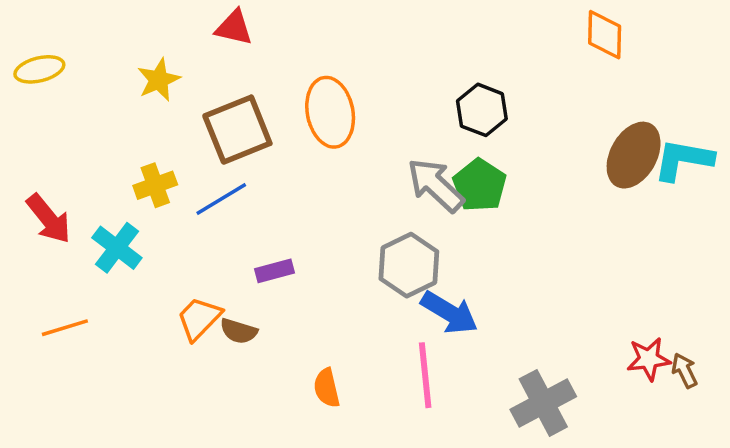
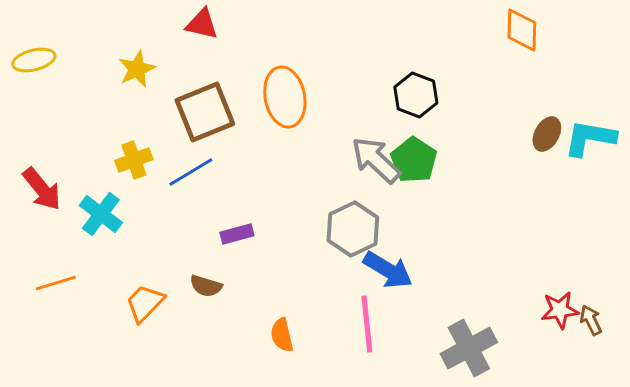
brown ellipse: (634, 155) -> (547, 134), size x0.6
orange trapezoid: (199, 318) -> (145, 303), moved

